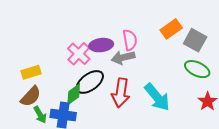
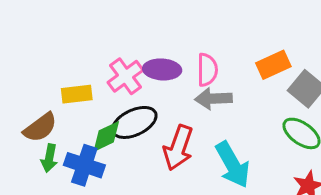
gray arrow: (123, 57) -> (213, 99), moved
yellow rectangle: (31, 72) -> (77, 94), moved
green arrow: (40, 115) -> (49, 158), turned 30

